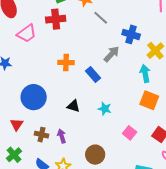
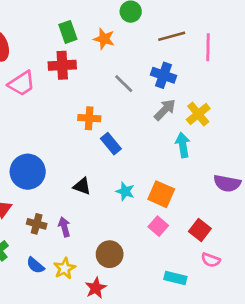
gray line: (101, 18) -> (124, 84), moved
blue cross: (131, 34) -> (164, 75), moved
gray arrow: (112, 54) -> (165, 110), moved
orange cross: (66, 63) -> (89, 118), moved
orange square: (149, 100) -> (161, 194), moved

